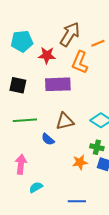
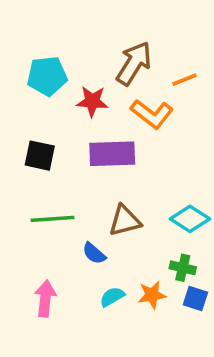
orange L-shape: (80, 62) -> (152, 114), turned -75
cyan semicircle: (36, 187) -> (112, 297), moved

